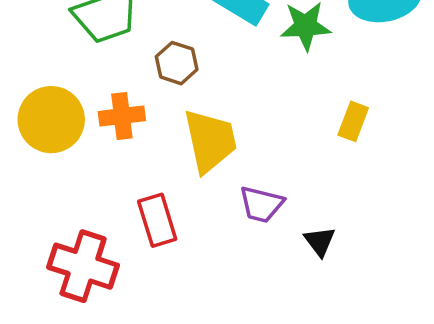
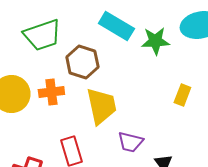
brown hexagon: (177, 63) -> (82, 62), size x1.4

